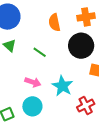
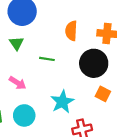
green line: (40, 52) -> (47, 59), turned -40
pink arrow: (33, 82) -> (18, 83), moved

